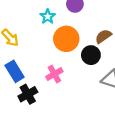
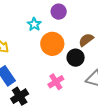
pink cross: (54, 74) -> (56, 82), moved

